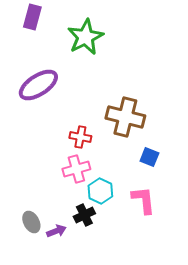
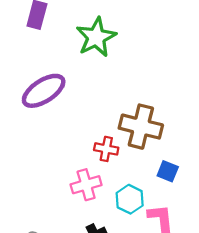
red cross: (80, 137) -> (106, 149), moved
cyan hexagon: (100, 191) -> (130, 199), moved

